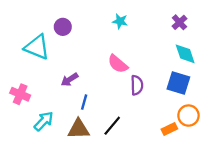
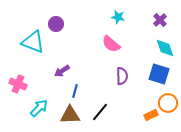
cyan star: (120, 21) -> (118, 17), moved
pink semicircle: (118, 64) -> (111, 44), moved

